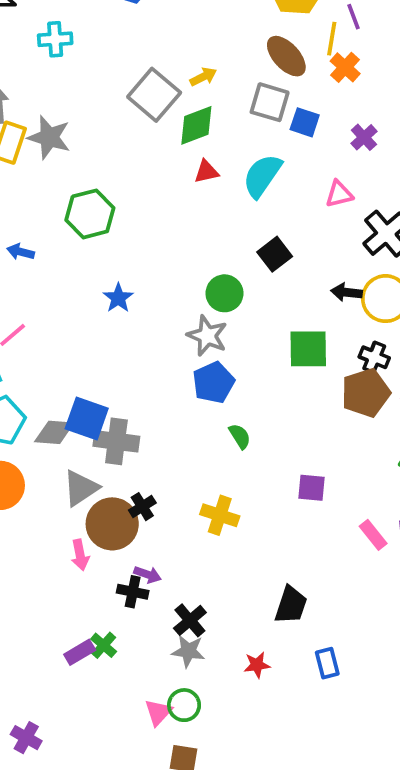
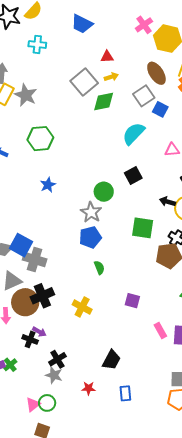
gray square: (270, 102) -> (144, 96), turned 30
red triangle: (206, 172) -> (107, 57), moved
black cross: (142, 507) -> (42, 296), size x1.6

